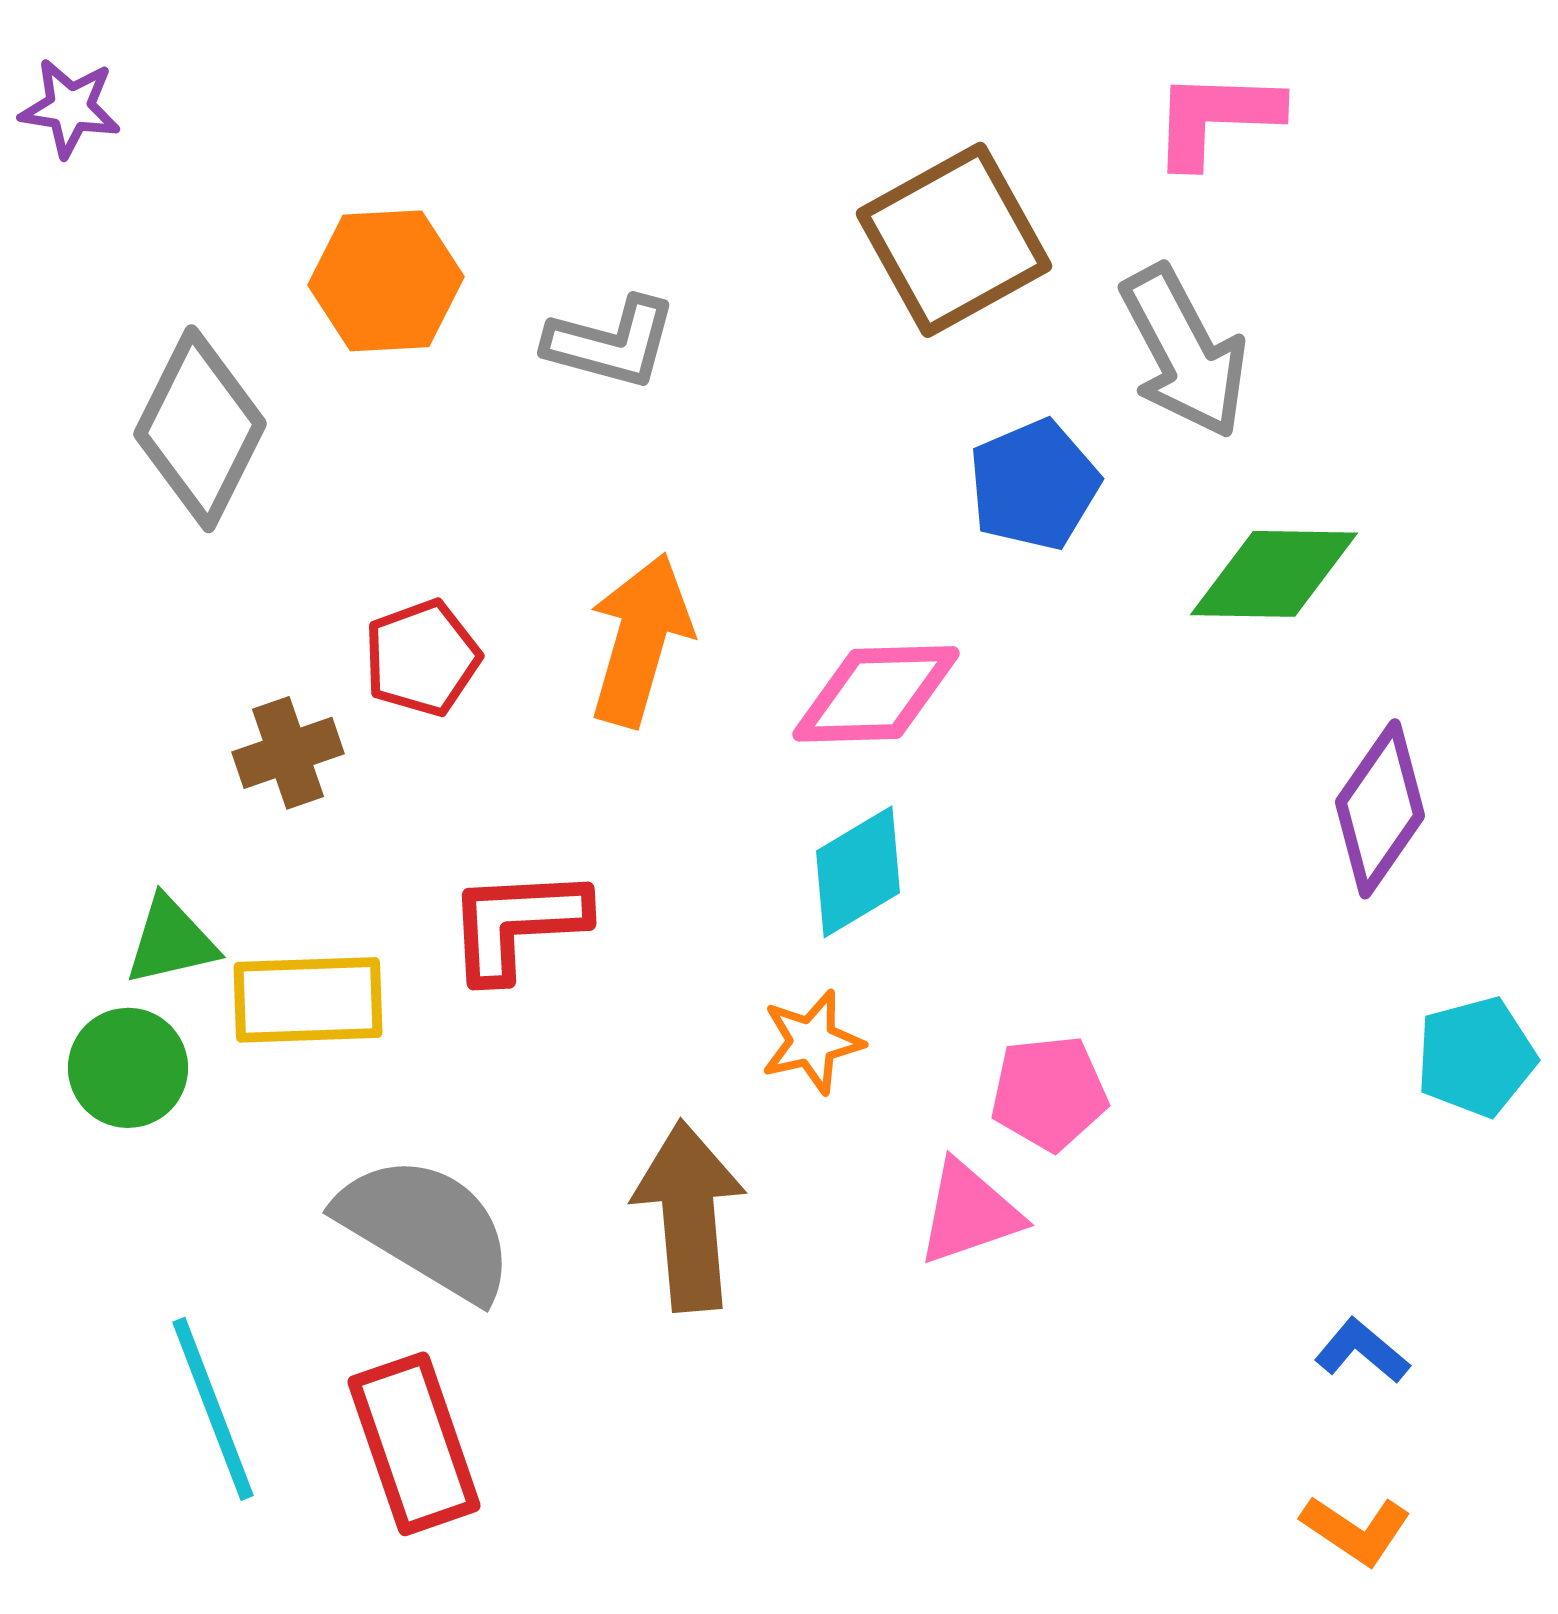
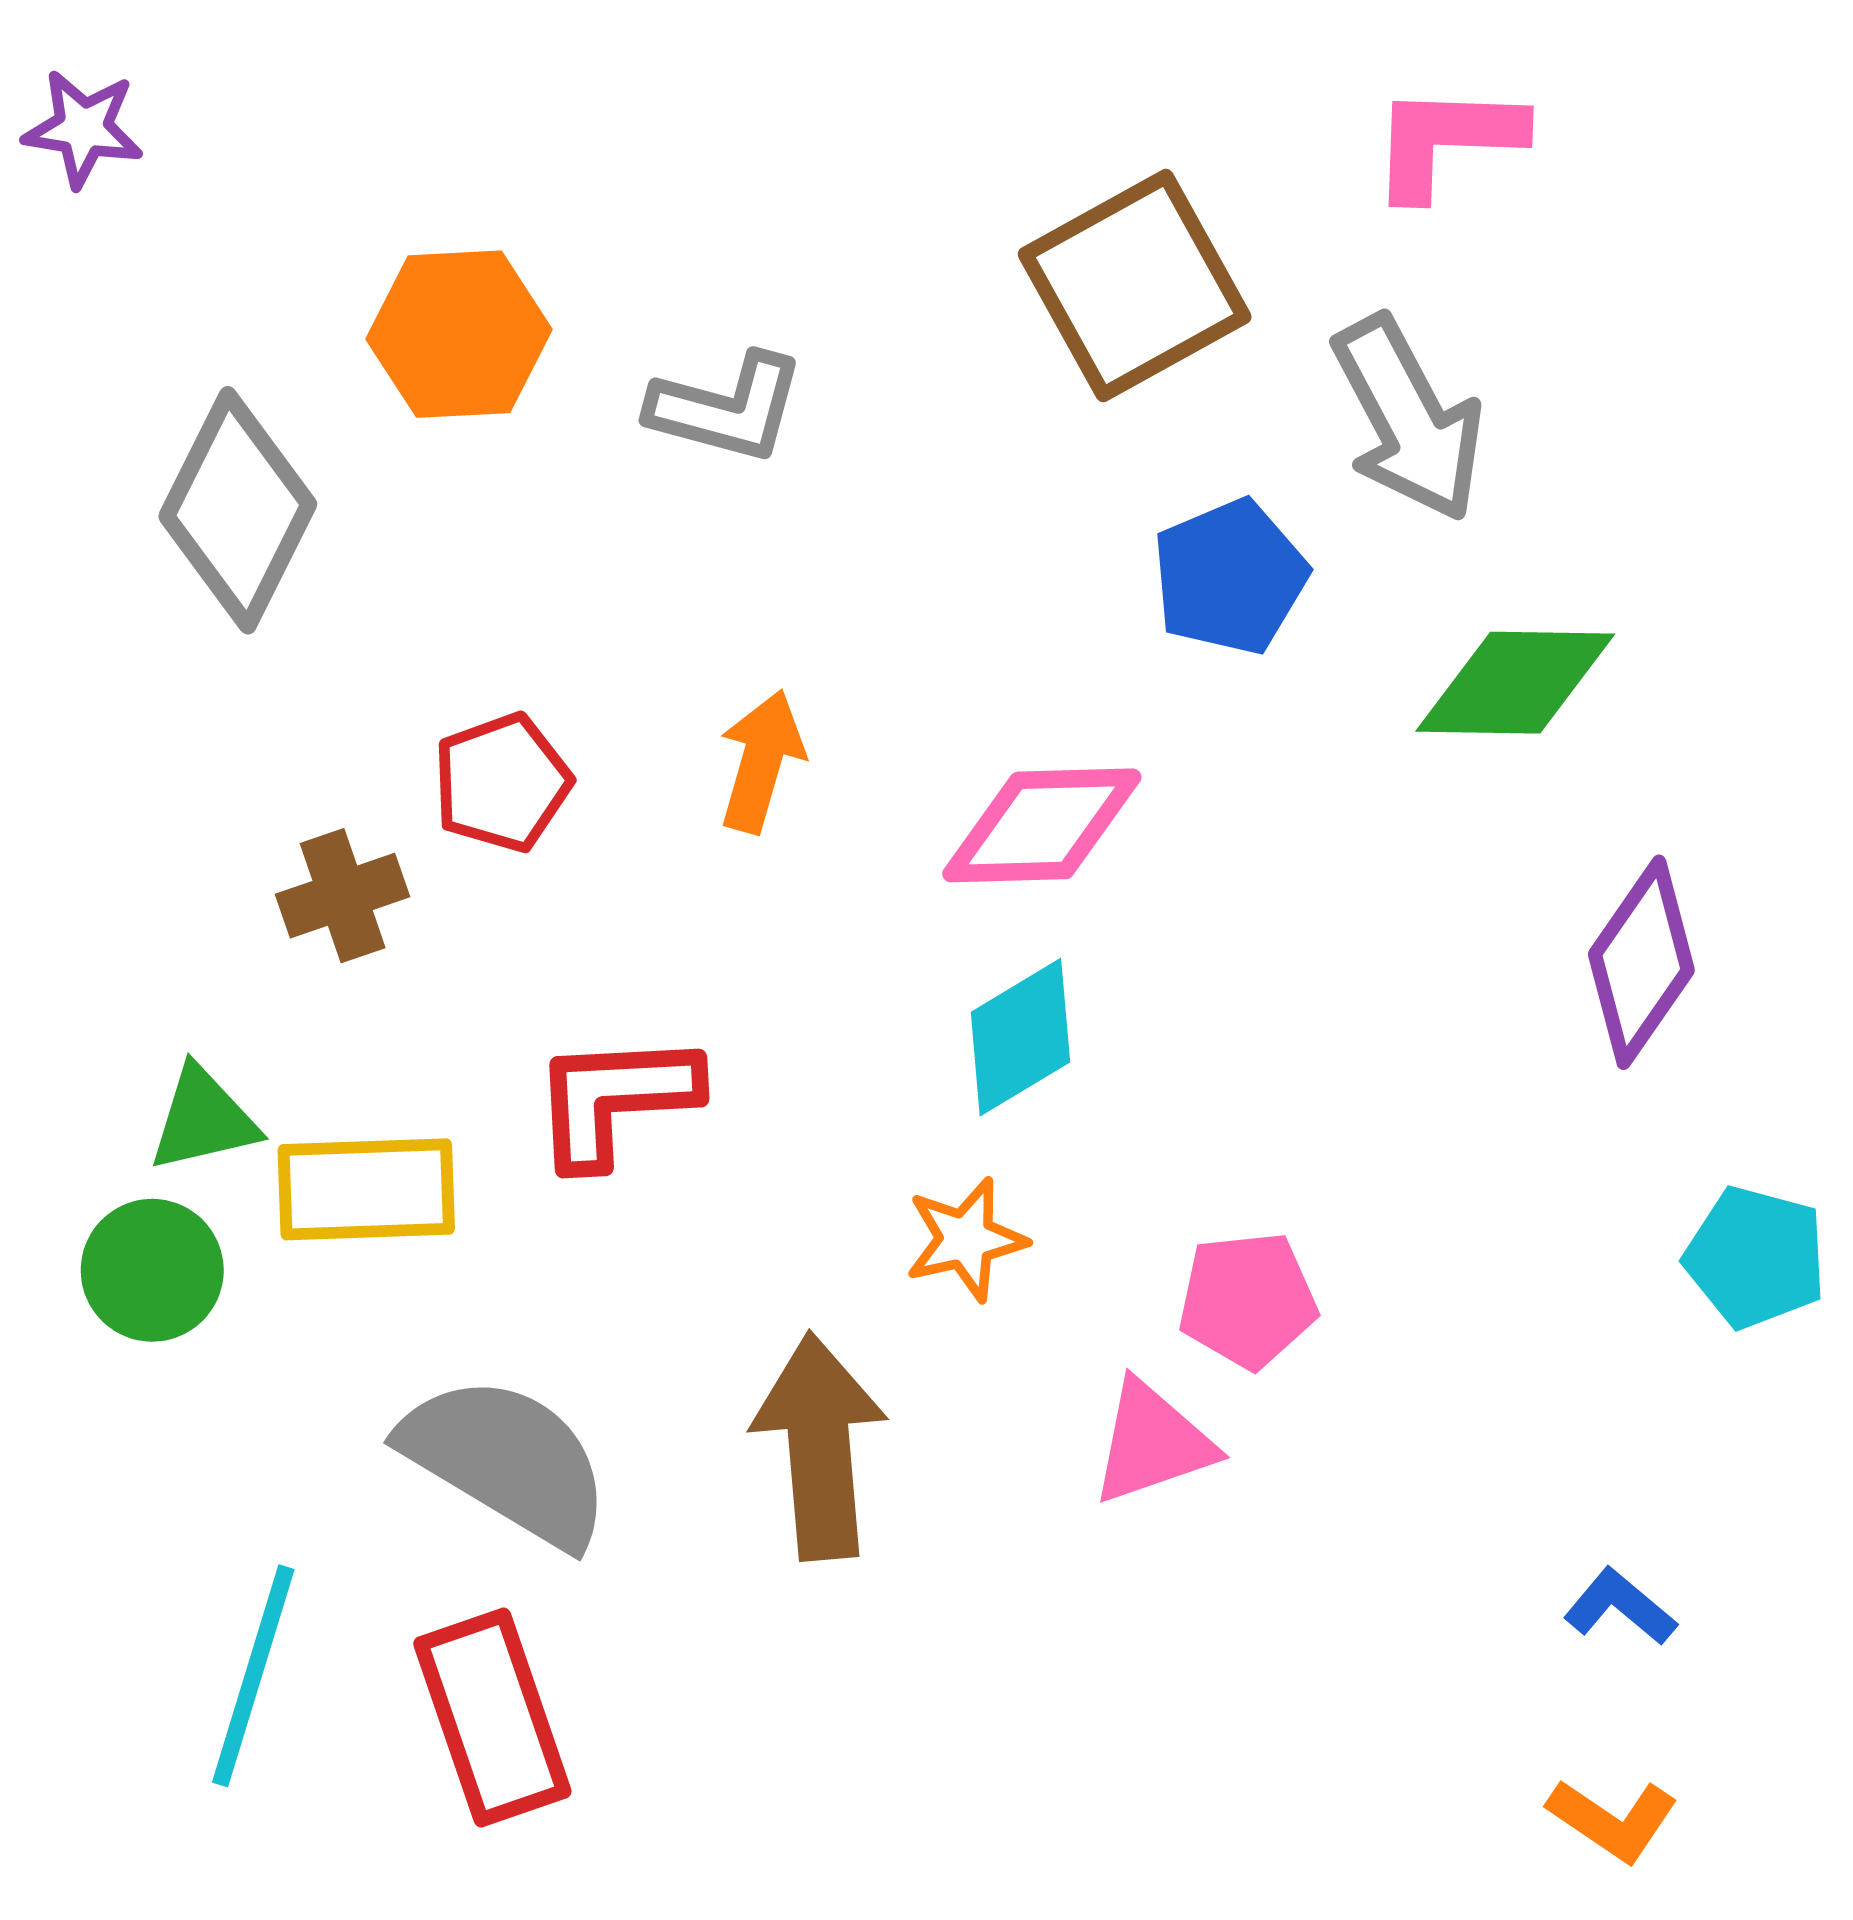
orange arrow: (640, 640) -> (761, 761), size x0.7
cyan pentagon: (1476, 1057) -> (1756, 1257), turned 30
cyan line: (213, 1409) -> (253, 1676), turned 38

